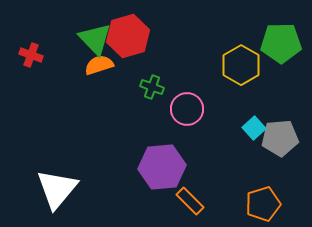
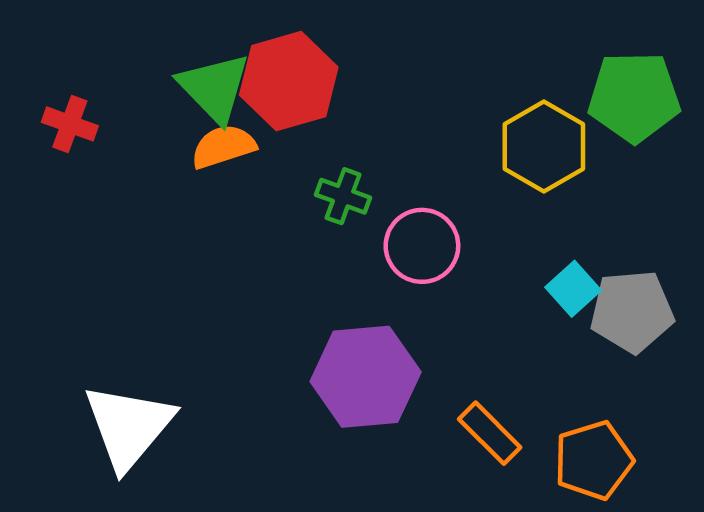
orange rectangle: (190, 201) -> (490, 433), moved

